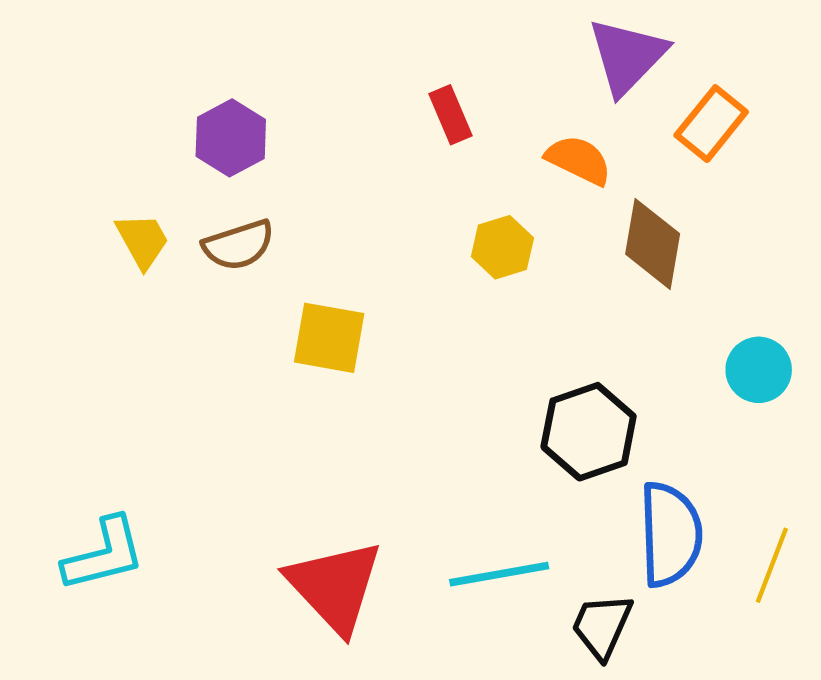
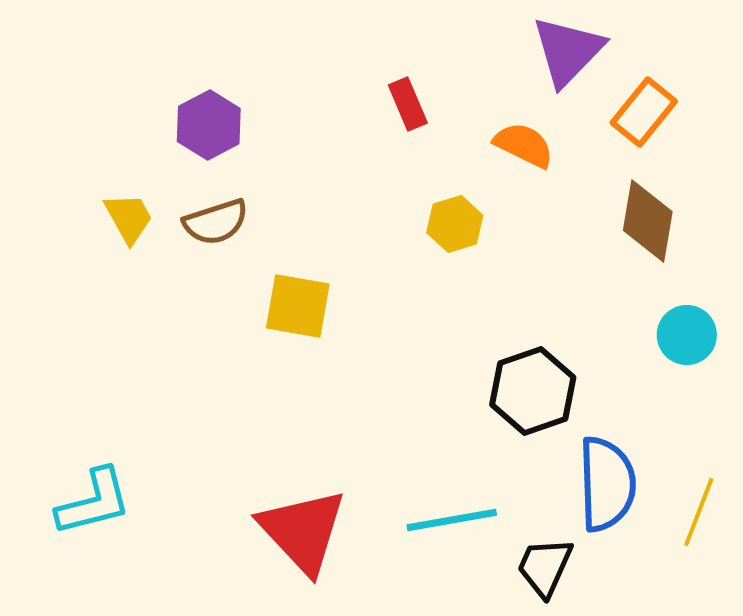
brown diamond: (653, 244) -> (648, 221), moved

